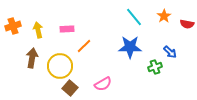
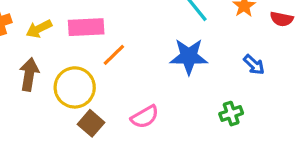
pink rectangle: (67, 29) -> (86, 27), size x1.5
yellow arrow: (38, 30) -> (39, 29), turned -105
green cross: (155, 67) -> (231, 114), moved

